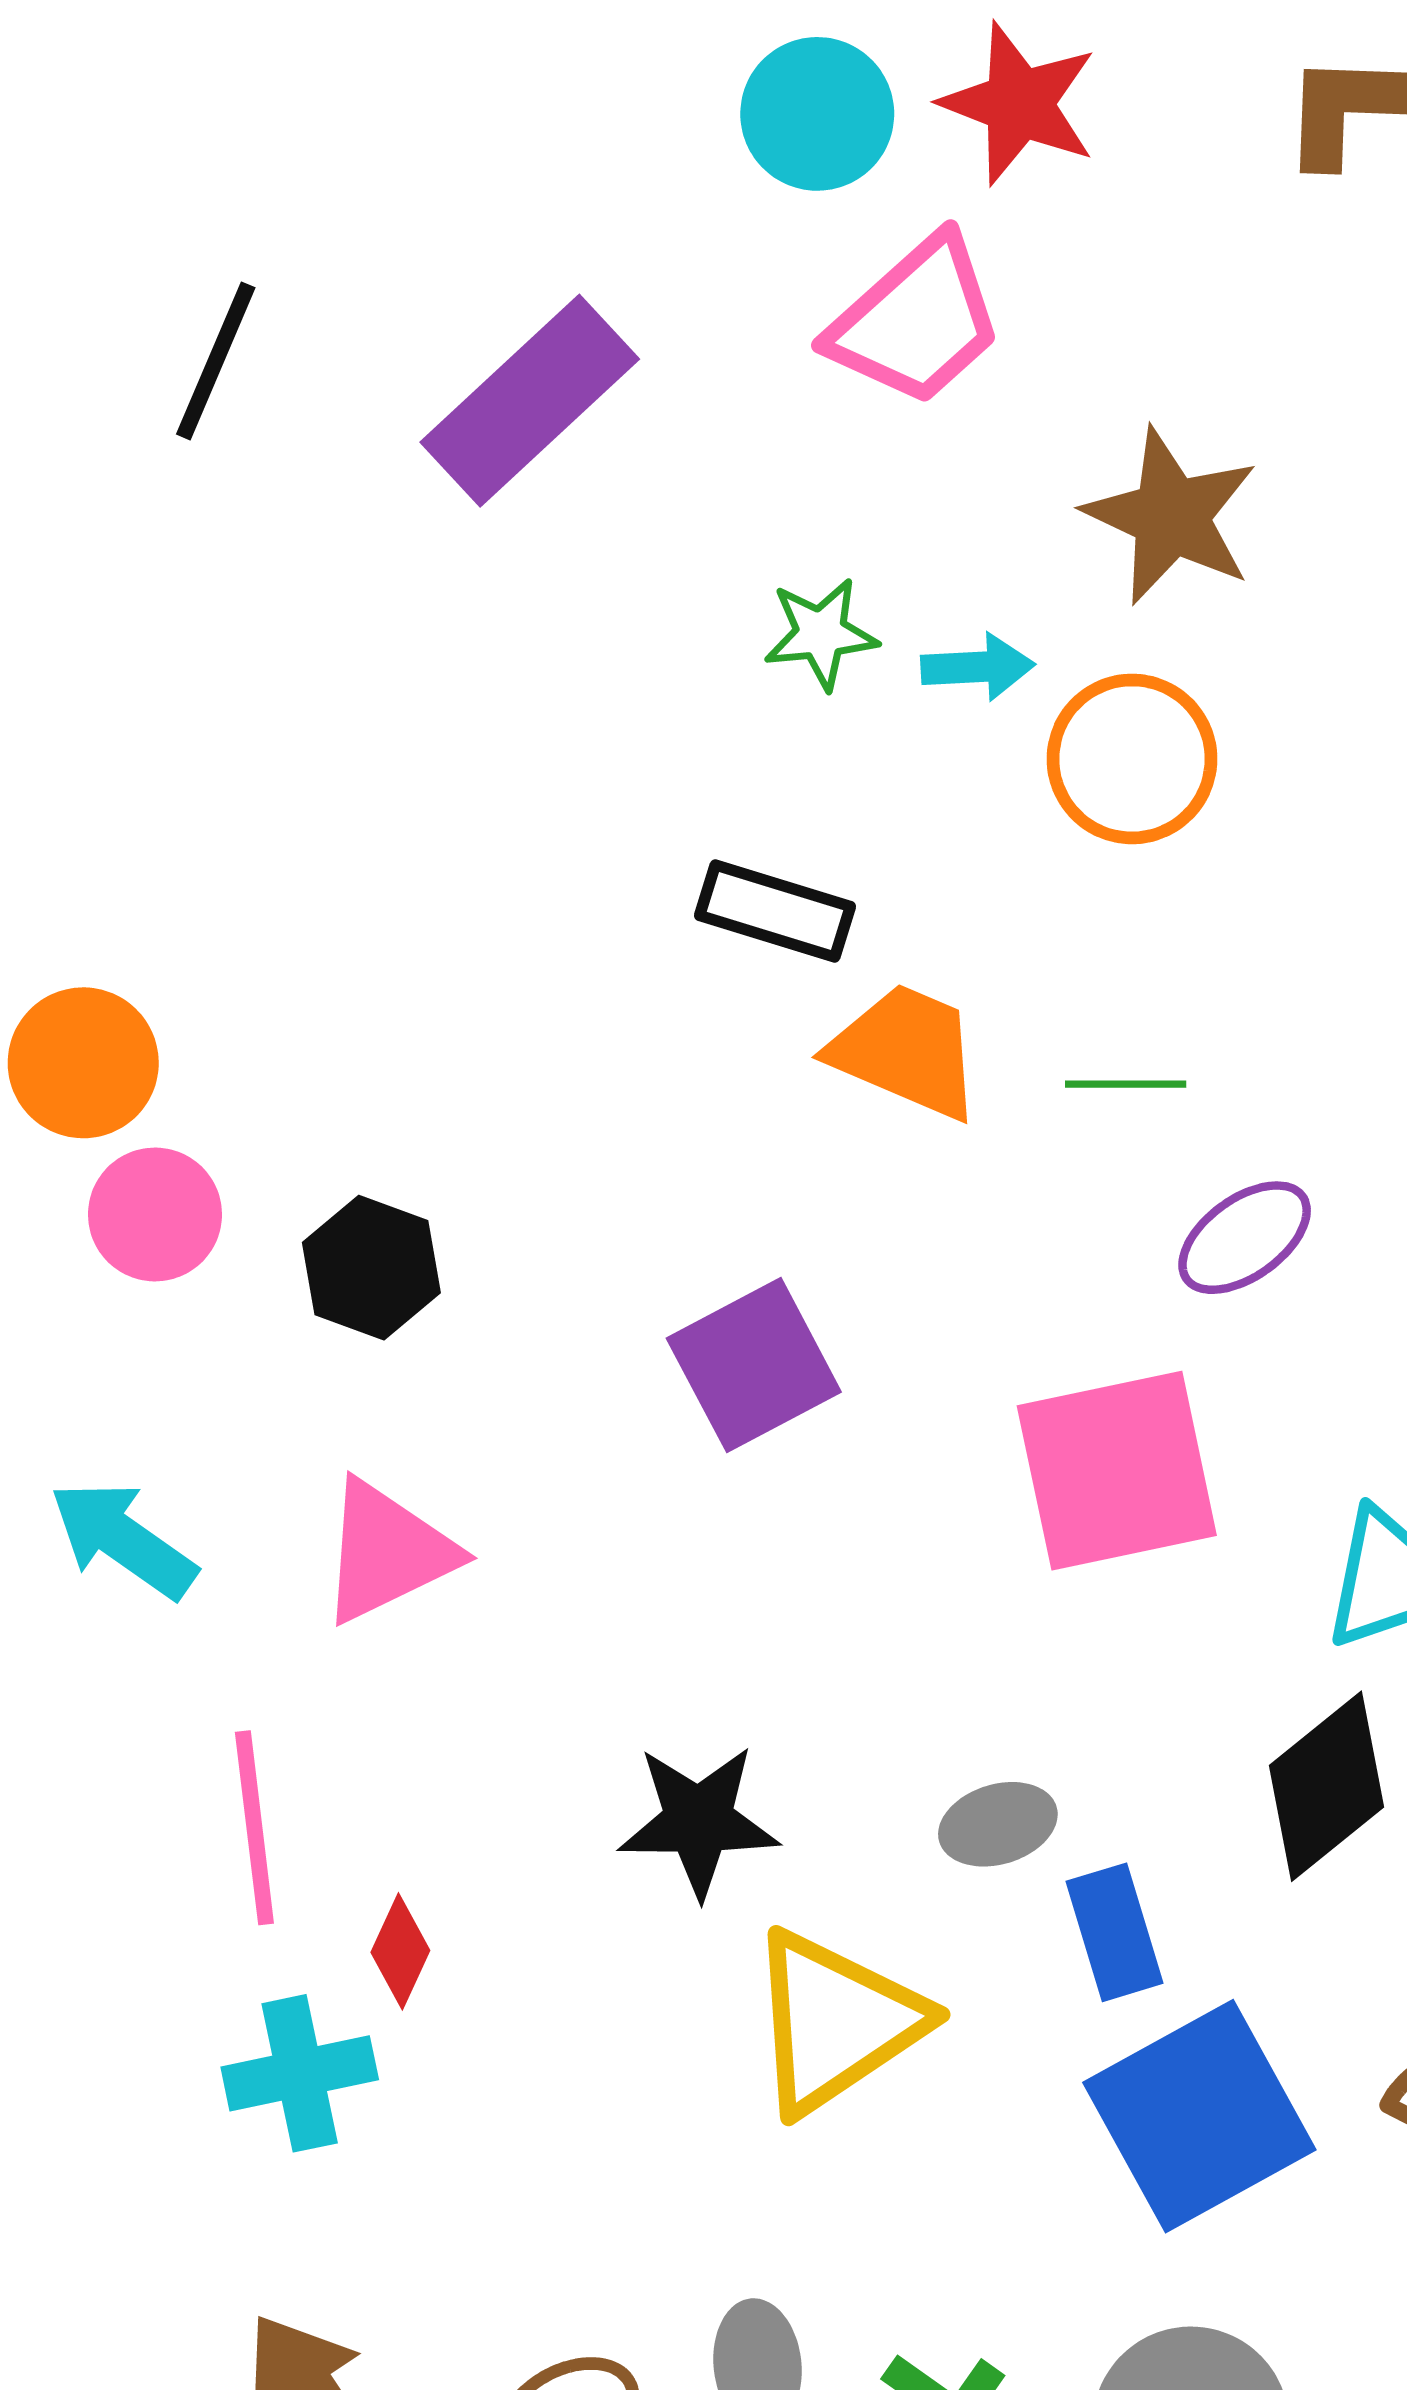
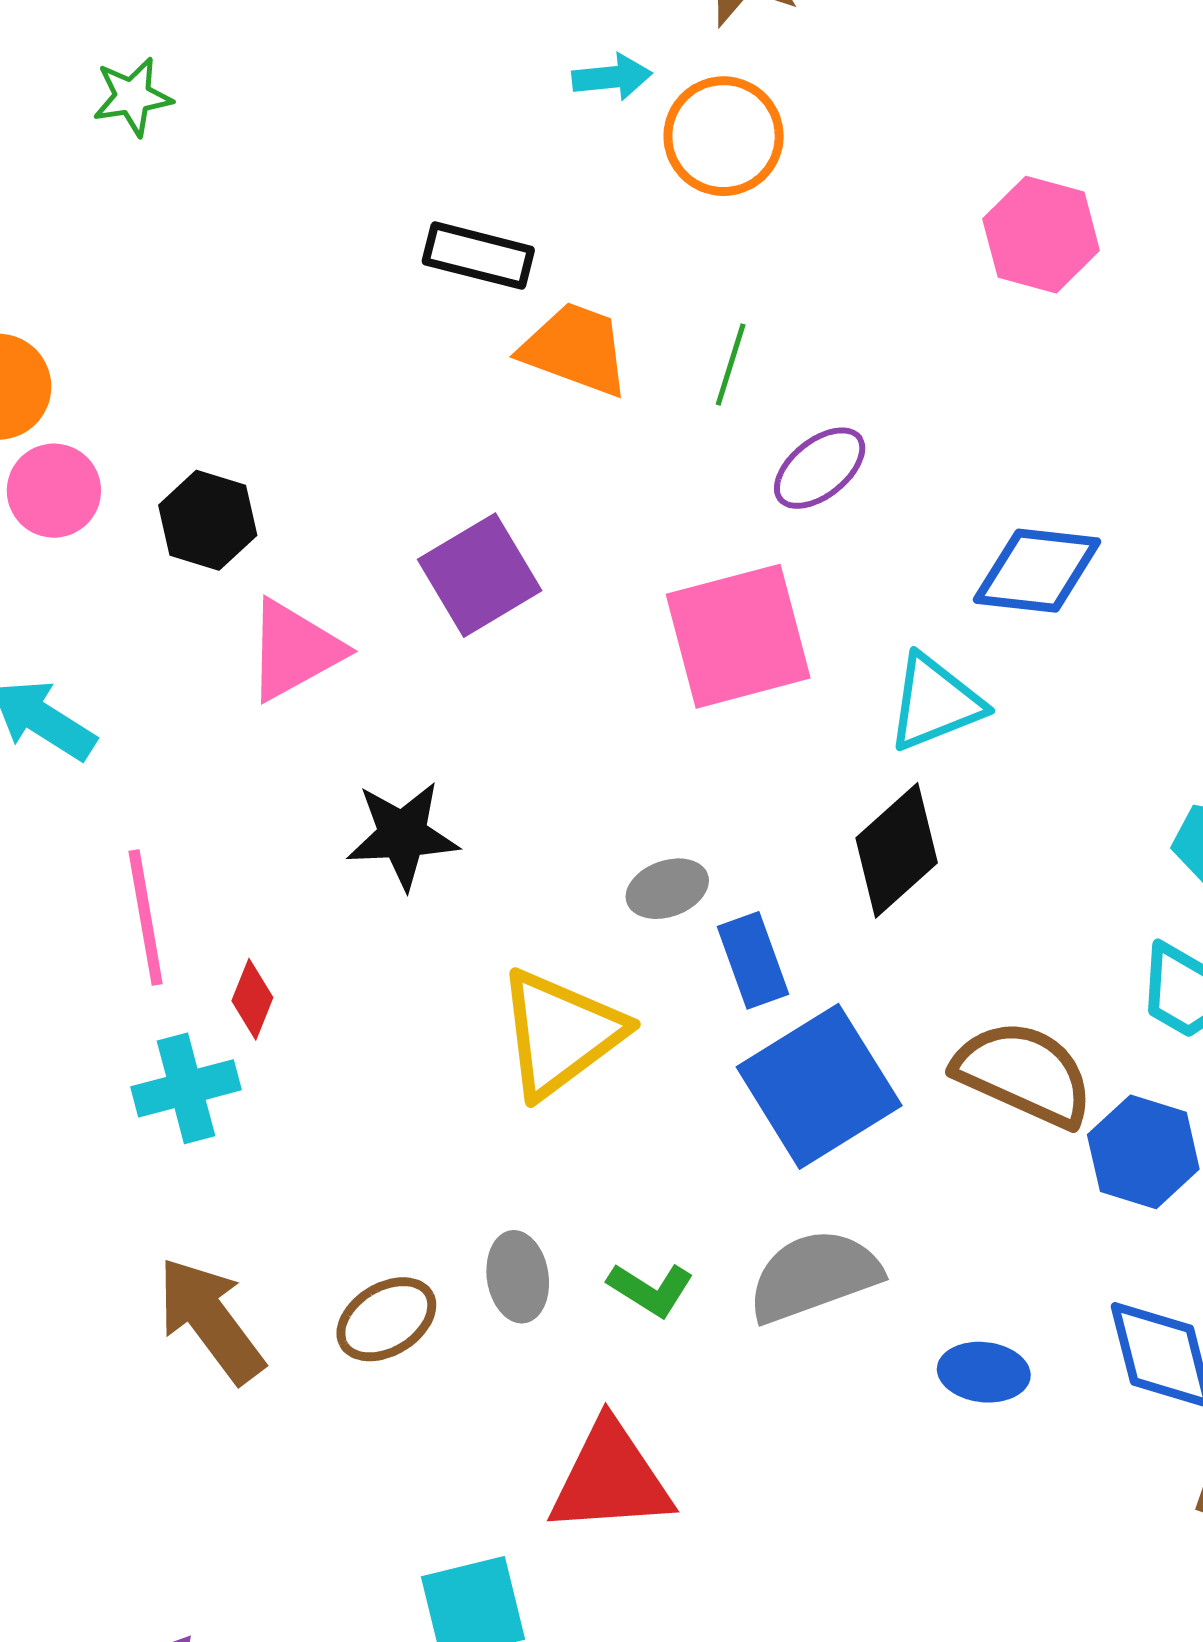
green star: (821, 634) -> (133, 97), moved
green line: (1126, 1084) -> (731, 365), turned -70
pink triangle: (387, 1552) -> (294, 650), moved
black star: (699, 1821) -> (403, 835), moved

